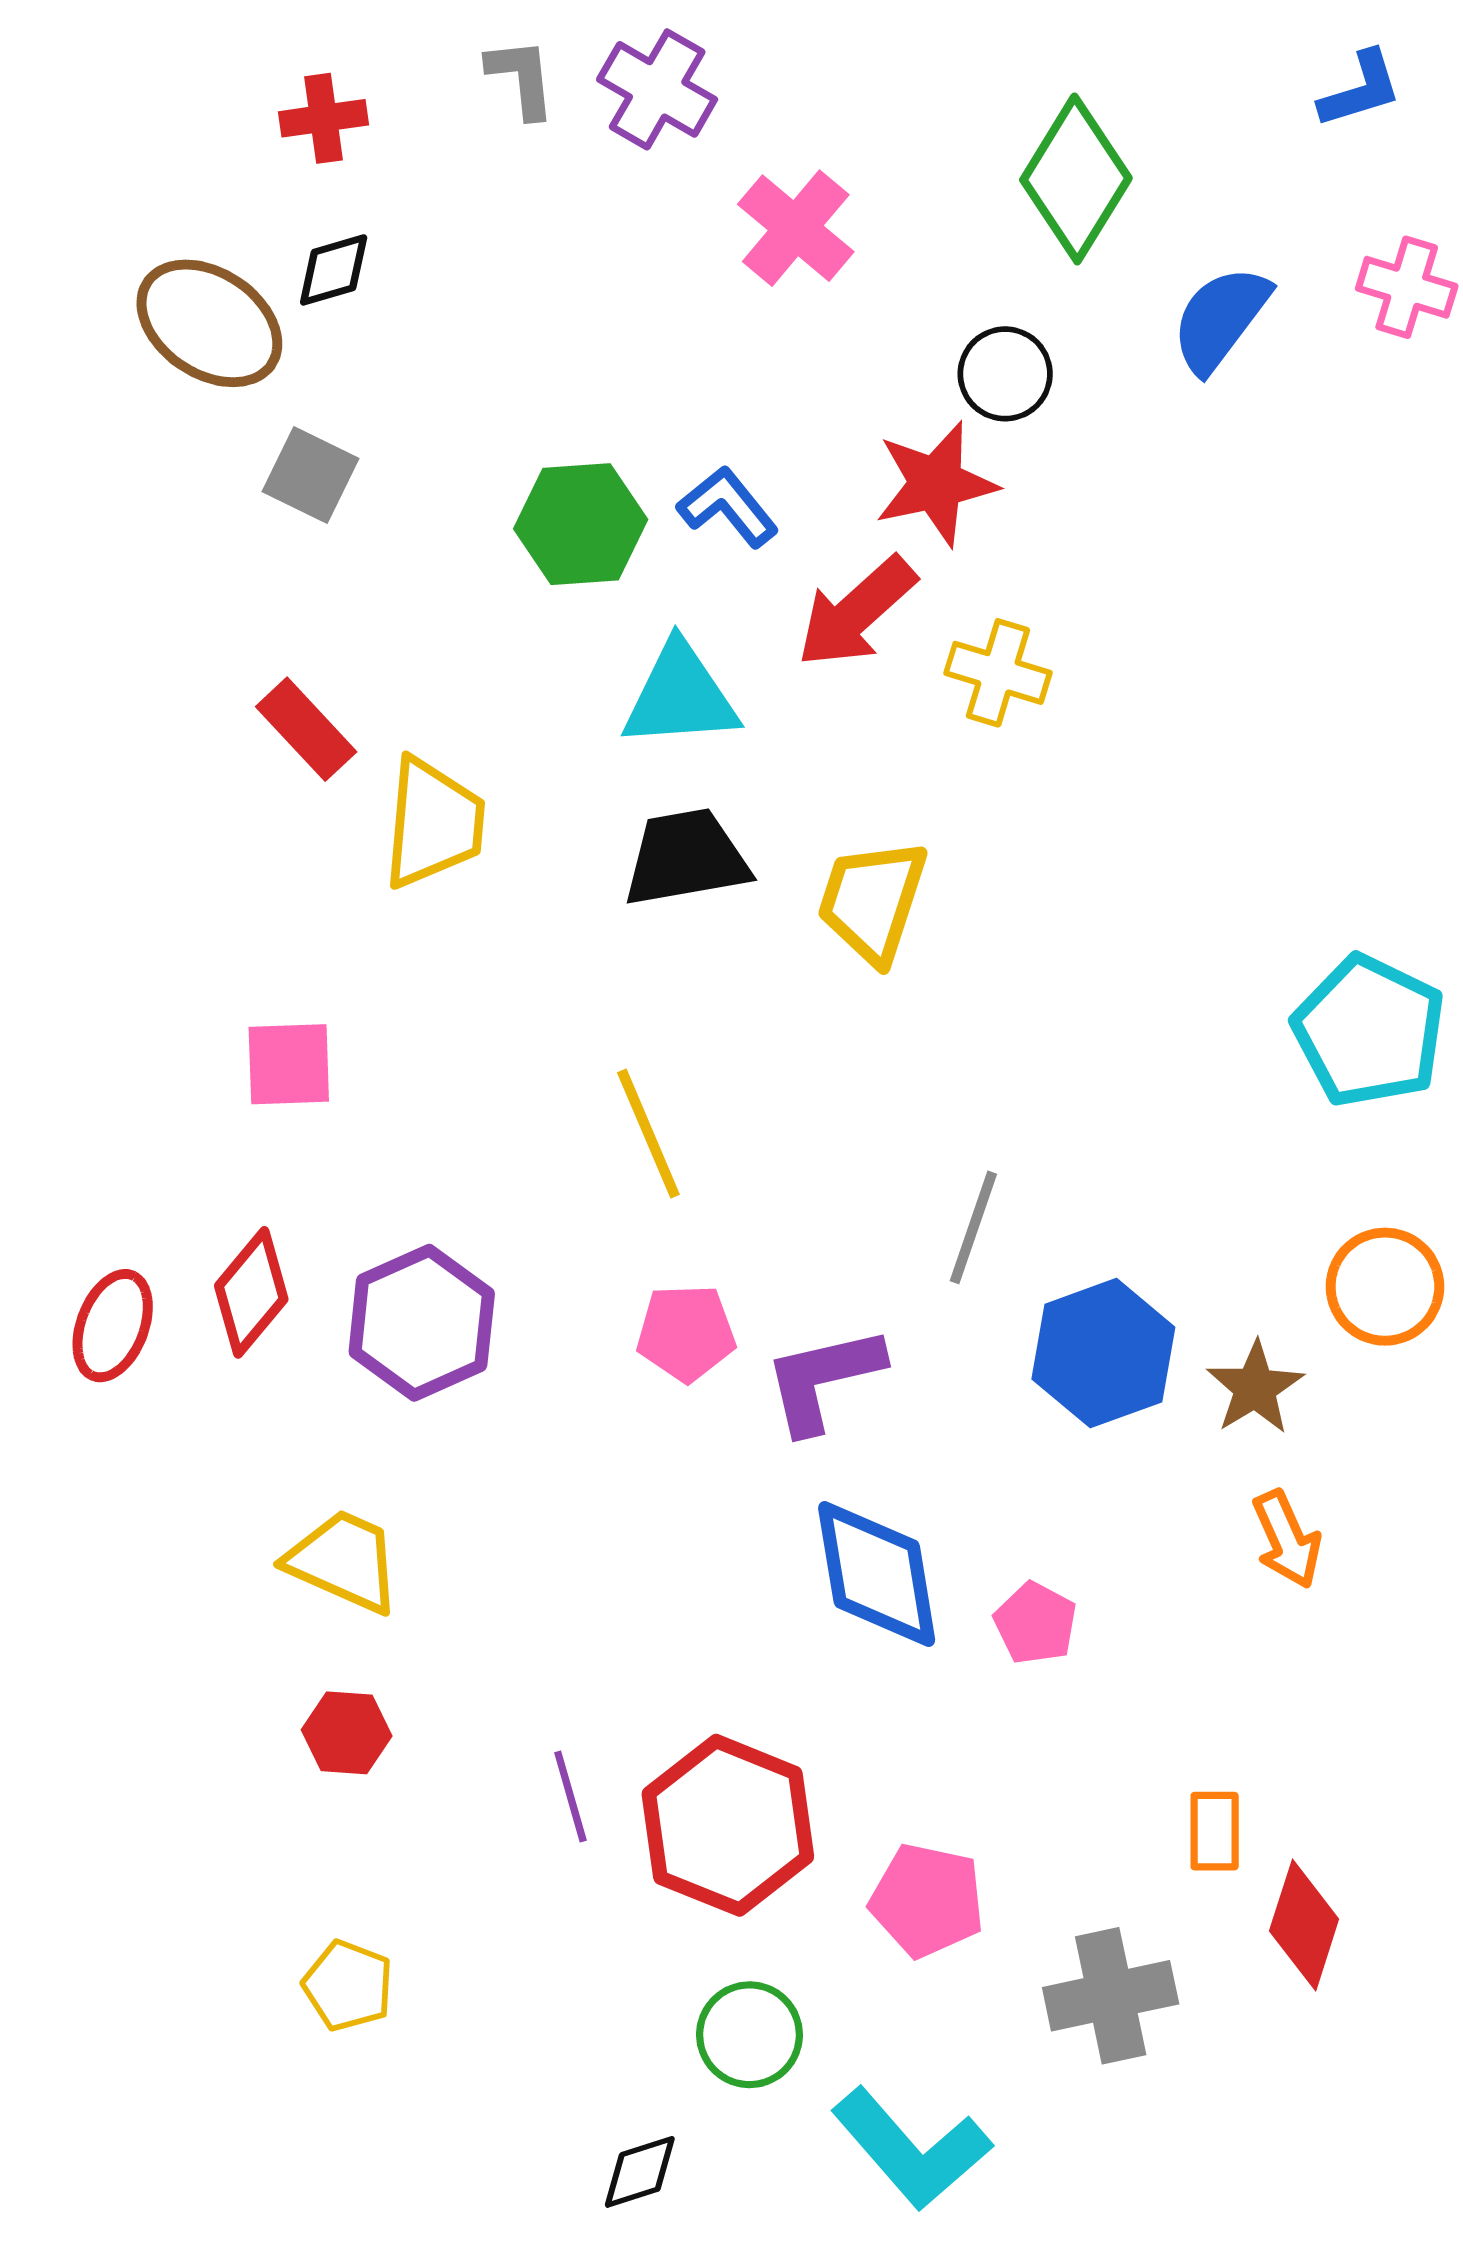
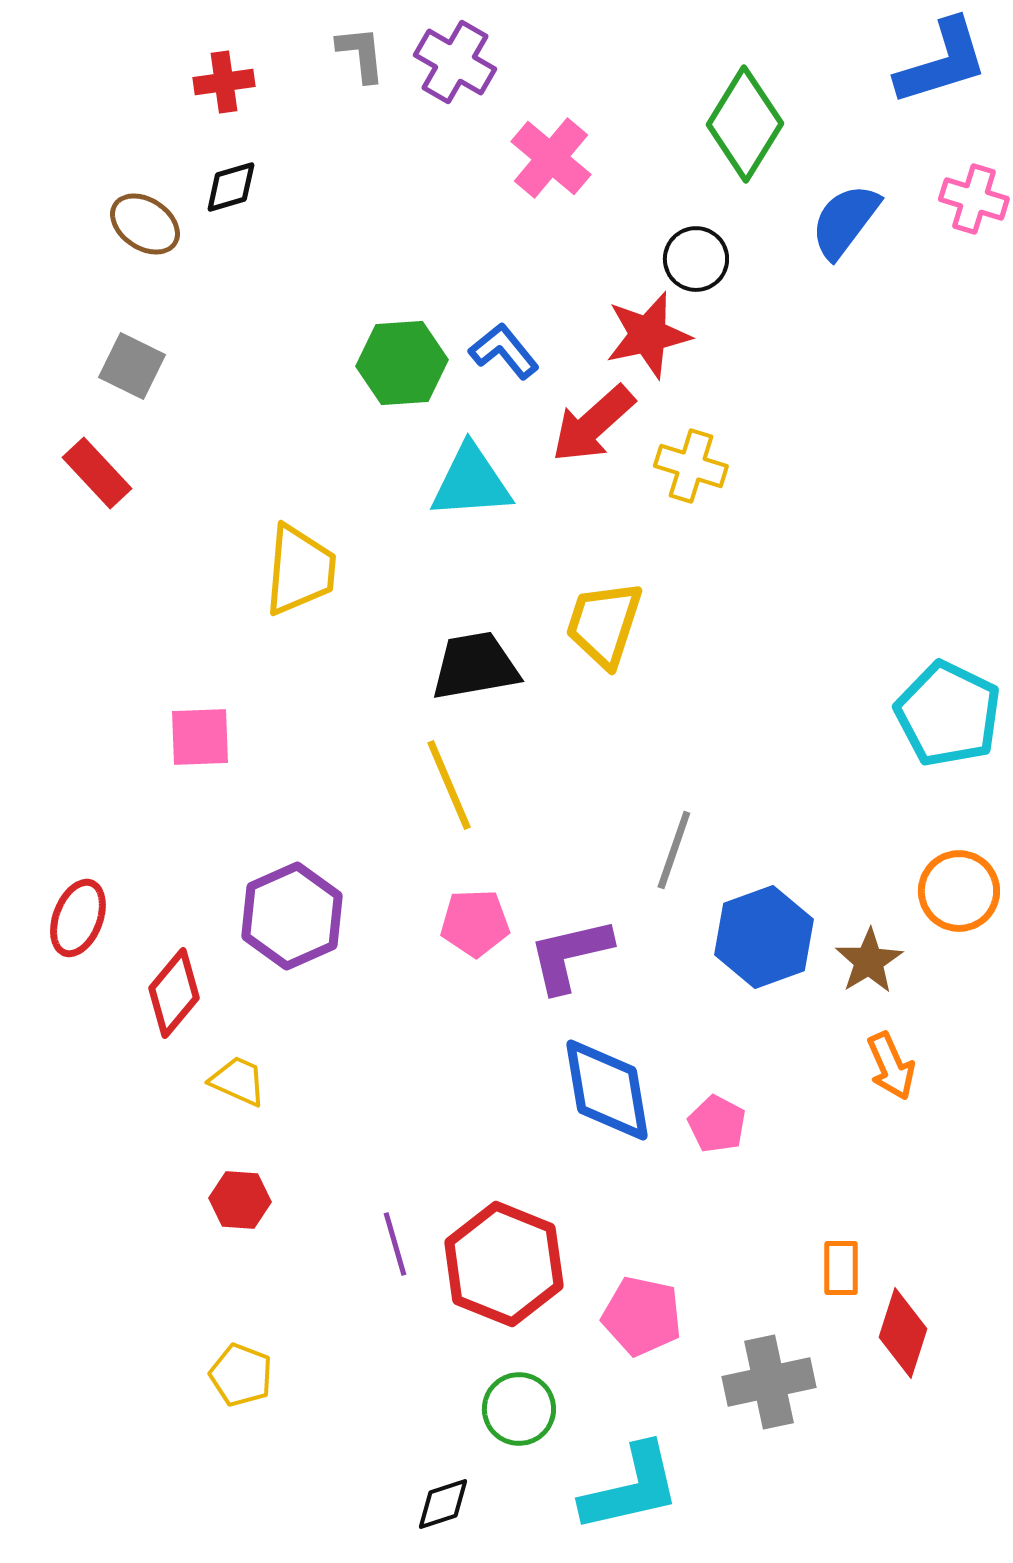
blue L-shape: (1360, 89) -> (942, 62), size x1.6
brown ellipse: (209, 323) -> (145, 224), size x0.7
gray square: (311, 475) -> (132, 366), moved
red rectangle: (306, 729) -> (97, 473), moved
black trapezoid: (686, 858) -> (475, 666), moved
red diamond: (251, 1292) -> (174, 993), moved
yellow trapezoid: (344, 1561) -> (238, 1081), size x0.7
cyan L-shape: (911, 2149) -> (631, 1488), turned -62

